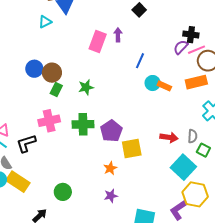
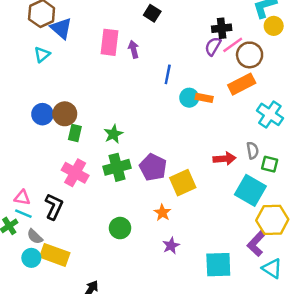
pink rectangle: (98, 42) -> (109, 42), moved
green star: (86, 87) -> (113, 134), moved
pink cross: (49, 121) -> (75, 173), turned -35
black L-shape: (26, 143) -> (54, 207), turned 145
green circle: (63, 192) -> (120, 228), moved

